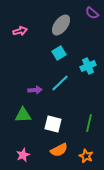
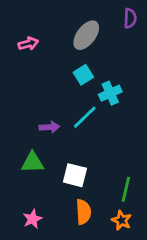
purple semicircle: (92, 13) -> (130, 18), turned -128
cyan cross: (88, 66) -> (110, 93), moved
green line: (89, 123) -> (126, 189), moved
orange semicircle: (59, 150) -> (83, 212), turned -66

